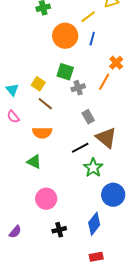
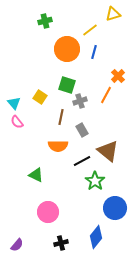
brown line: (45, 104) -> (61, 117), moved, turned 63
pink semicircle: (13, 117) -> (17, 122), moved
gray rectangle: (88, 117) -> (82, 130), moved
orange semicircle: (42, 133) -> (58, 146), moved

